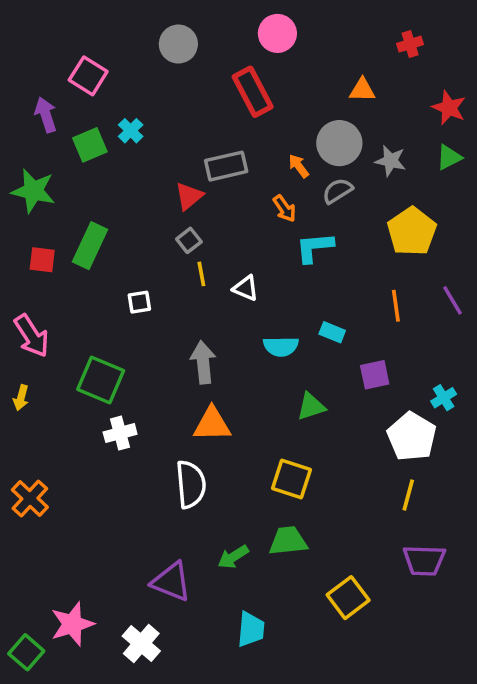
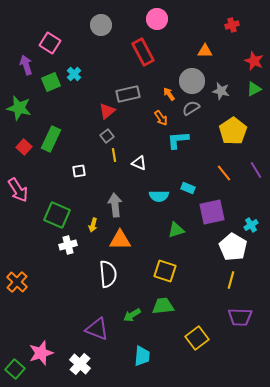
red square: (42, 260) -> (24, 147), turned 35
orange line: (396, 306) -> (224, 173), turned -30
purple square: (375, 375) -> (212, 212), size x1.5
yellow arrow: (21, 398) -> (93, 225), moved

